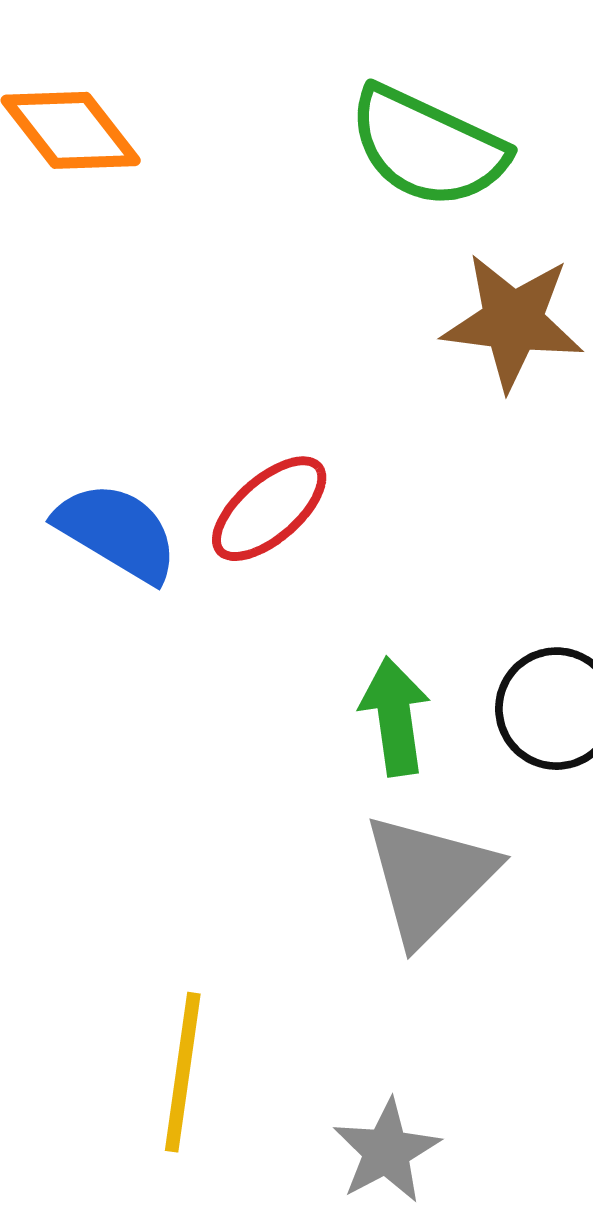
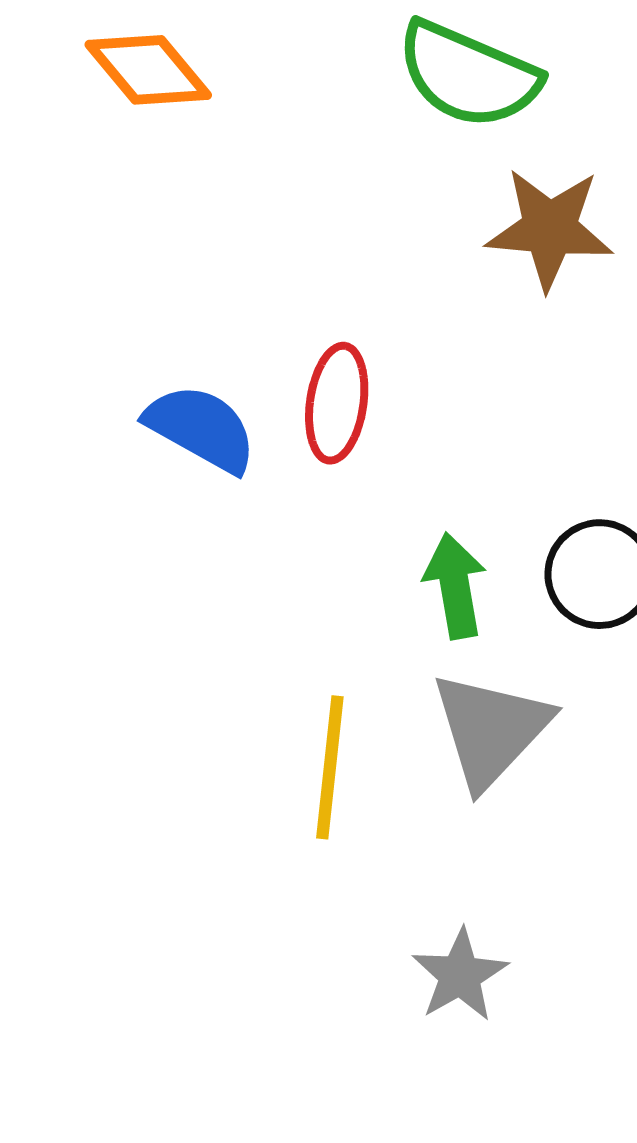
red ellipse: (269, 509) -> (337, 403), turned -39
yellow line: (183, 1072) -> (330, 767), moved

